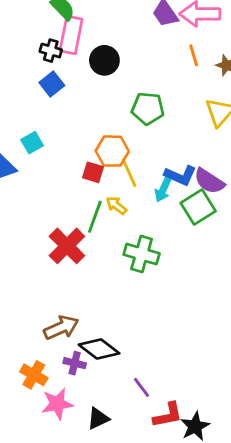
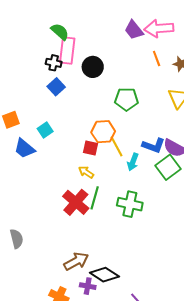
cyan arrow: (163, 190) -> (133, 162), moved
yellow arrow: (116, 205) -> (86, 172), moved
green line: (95, 217) -> (95, 198), moved

